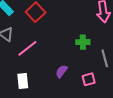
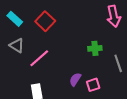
pink square: (89, 79) -> (93, 85), moved

